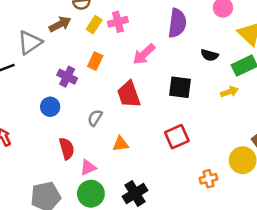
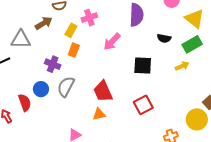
yellow rectangle: (94, 25) -> (71, 30), moved
gray triangle: (30, 42) -> (21, 39), turned 40
red trapezoid: (129, 94) -> (103, 91), moved
gray semicircle: (95, 118) -> (66, 87), moved, size x1.5
red semicircle: (67, 149) -> (25, 103), moved

